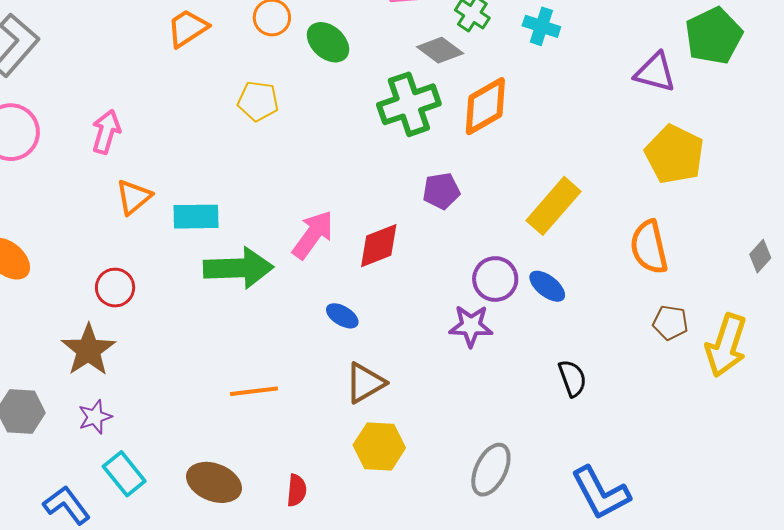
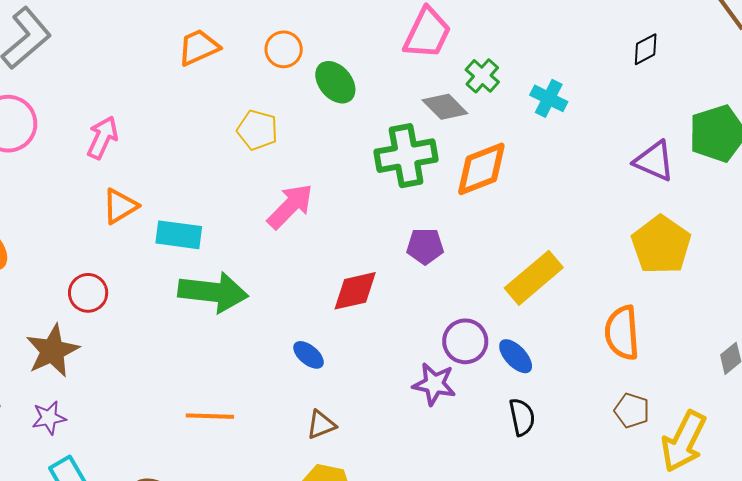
pink arrow: (313, 235) -> (290, 206), moved
black semicircle: (572, 378) -> (522, 417), moved
brown triangle: (365, 383) -> (321, 425), size x0.7

